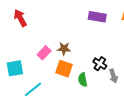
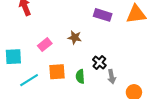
brown star: (64, 49) -> (75, 37), moved
orange square: (64, 69) -> (57, 72), moved, turned -30

